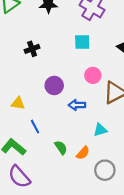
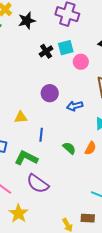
black cross: (32, 49) -> (46, 51), moved
pink circle: (93, 75) -> (81, 62), moved
blue line: (35, 127) -> (41, 135), turned 48

